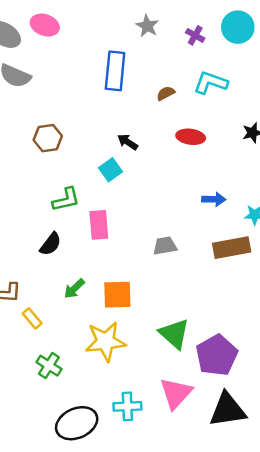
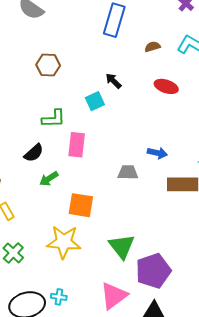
blue arrow: (214, 199) -> (157, 153), moved
green arrow: (74, 289) -> (49, 179), moved
cyan cross: (127, 406) -> (59, 297), moved, size x0.7

